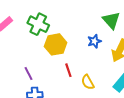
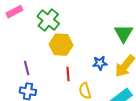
blue star: (94, 41) -> (100, 63), moved

